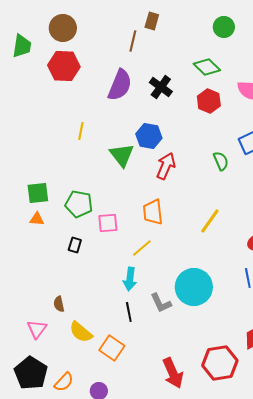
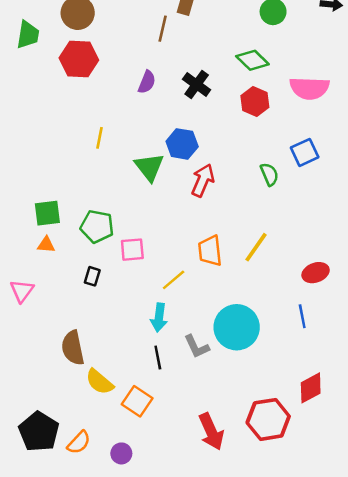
purple semicircle: (120, 85) -> (147, 82), size x0.6
orange trapezoid: (153, 212) -> (210, 251), moved
brown semicircle: (59, 304) -> (73, 348), size x1.8
pink triangle: (37, 329) -> (22, 291), moved

